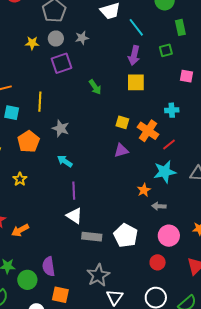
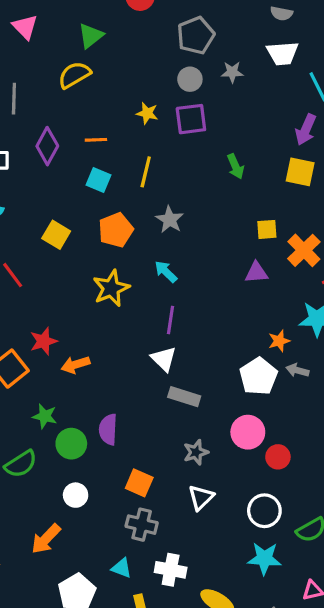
gray star: (82, 38) -> (232, 72), moved
yellow star: (32, 43) -> (147, 113), moved
yellow square: (122, 122) -> (267, 229), turned -32
yellow star: (20, 179) -> (111, 288), moved, size x1.6
white pentagon: (126, 235) -> (258, 376), moved
pink circle: (169, 236) -> (248, 432), moved
gray star: (98, 275) -> (196, 452), moved, size x0.7
orange square: (60, 295) -> (139, 483), moved

